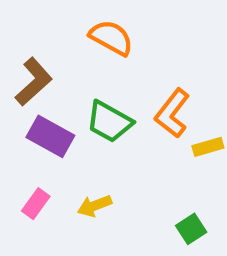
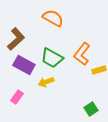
yellow arrow: (95, 206) -> (46, 82), moved

